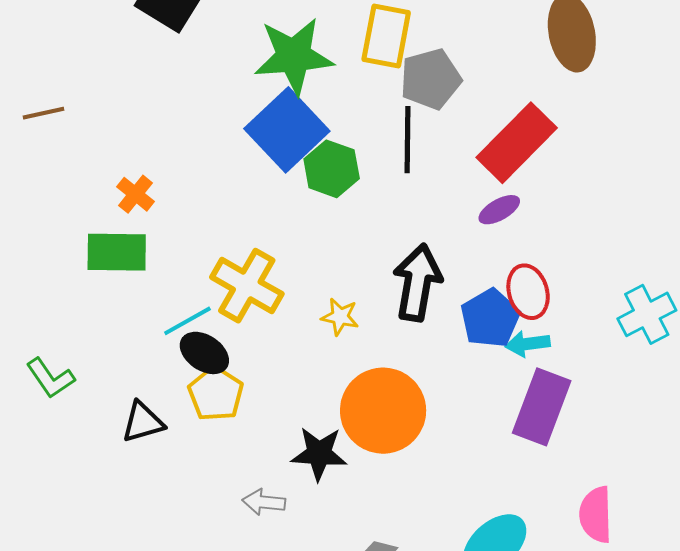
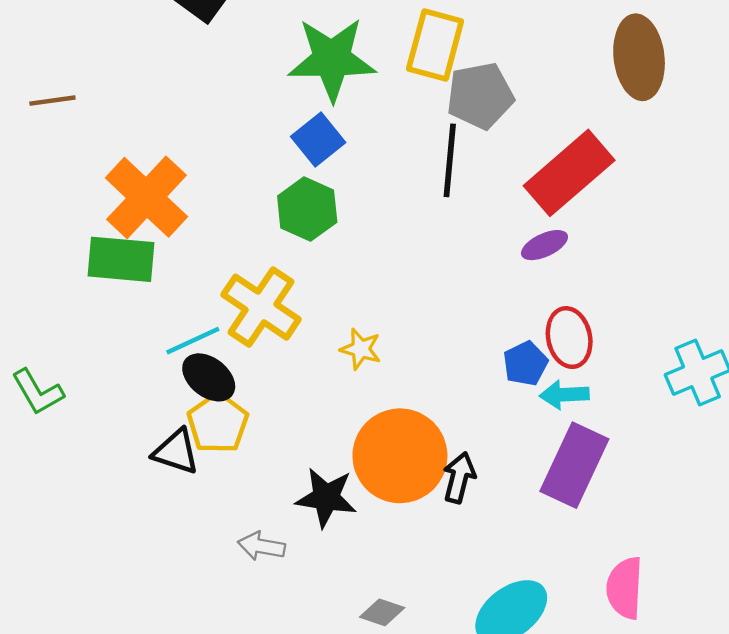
blue square: (287, 130) -> (318, 139), size x0.6
green hexagon: (332, 169) -> (307, 209), moved
orange cross: (135, 194) -> (147, 197), size x2.0
black arrow: (417, 283) -> (459, 478), moved, size x0.6
blue pentagon: (490, 318) -> (525, 364), size x0.7
black triangle: (143, 422) -> (176, 452), moved, turned 30

